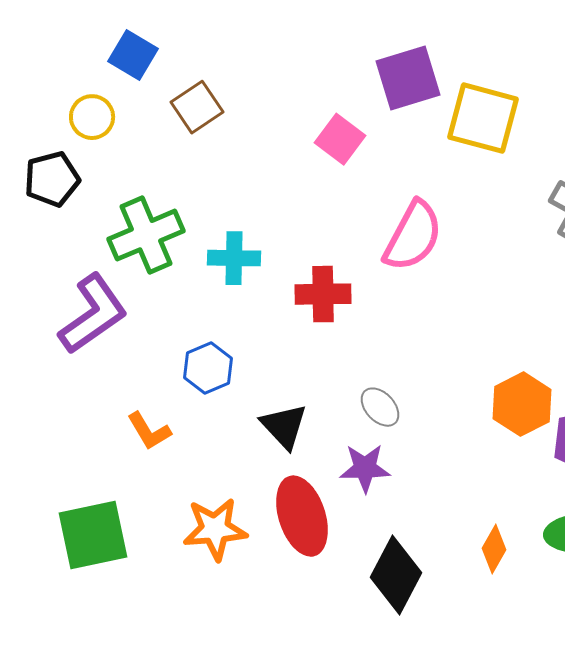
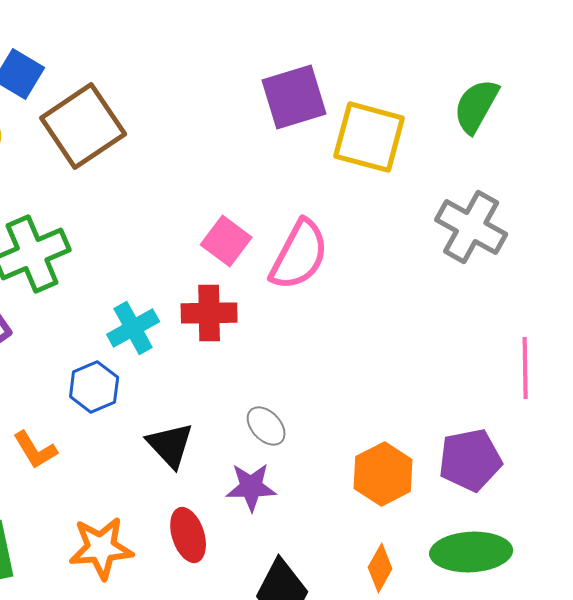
brown square: (197, 107) -> (83, 126), size x1.6
pink square: (340, 139) -> (226, 241), moved
cyan cross: (234, 258) -> (133, 328), moved, turned -30
orange hexagon: (522, 404) -> (383, 474), moved
red ellipse: (302, 516) -> (188, 535), size x0.7

